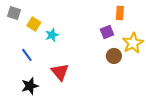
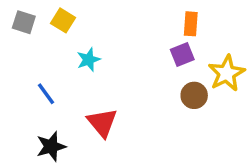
orange rectangle: (120, 13) -> (191, 24), moved
yellow square: (34, 24) -> (63, 20), moved

